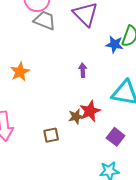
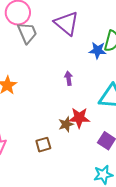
gray trapezoid: (45, 20) -> (27, 33), turned 50
red star: (90, 111) -> (79, 118), turned 30

